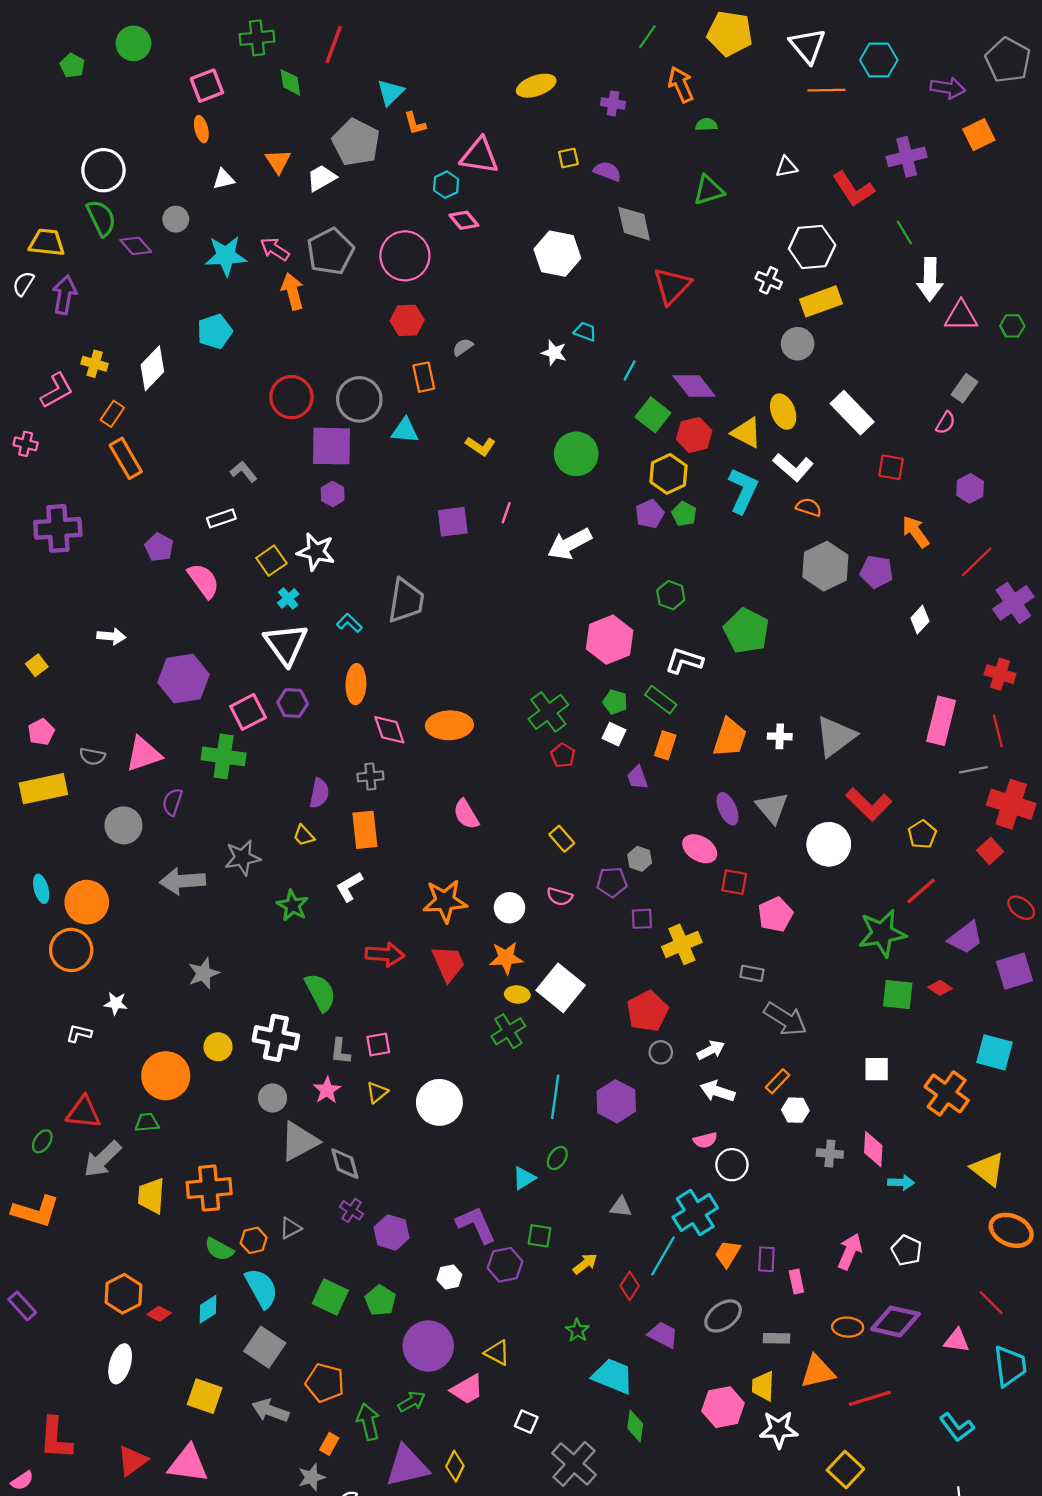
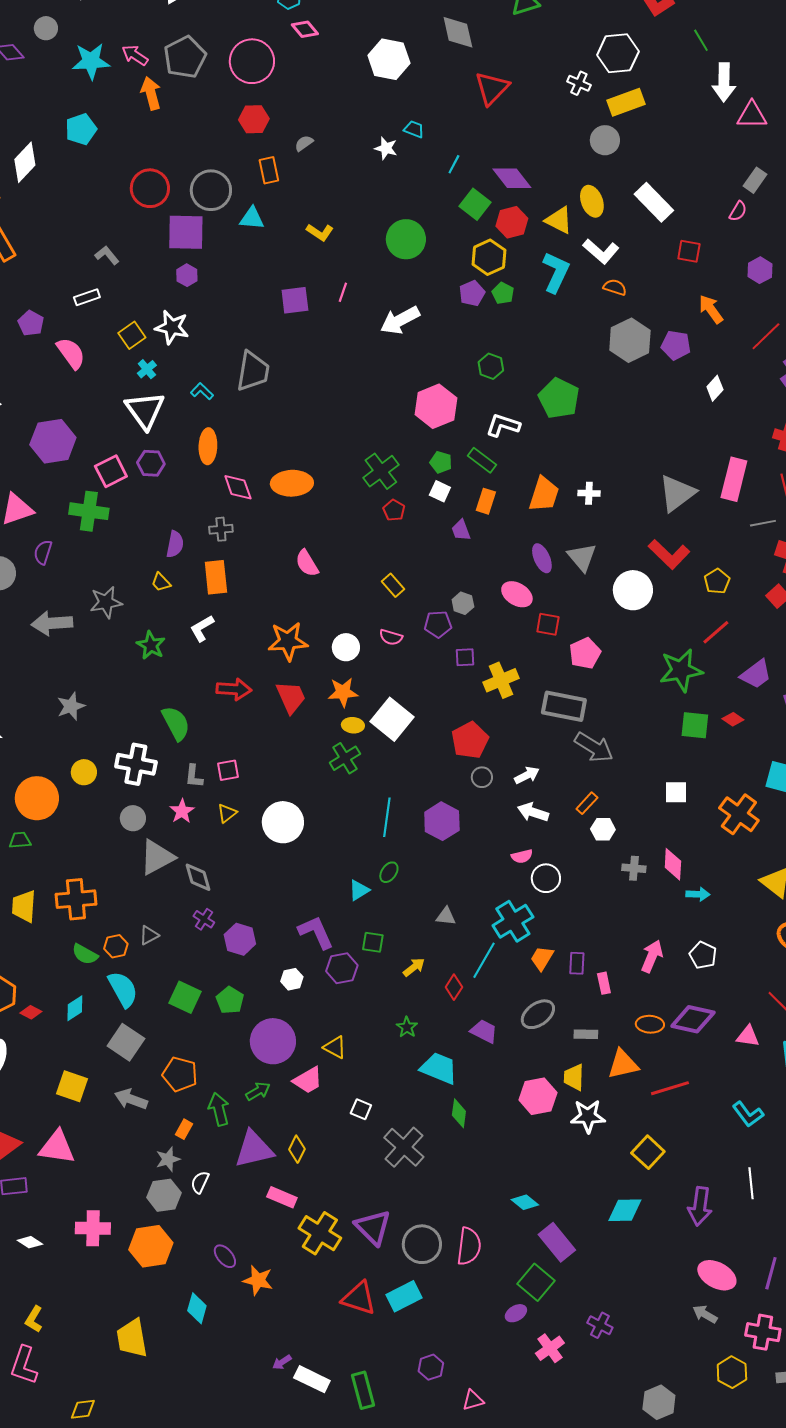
gray triangle: (835, 736) -> (677, 493), moved
gray rectangle: (752, 973) -> (564, 706), size x2.0

